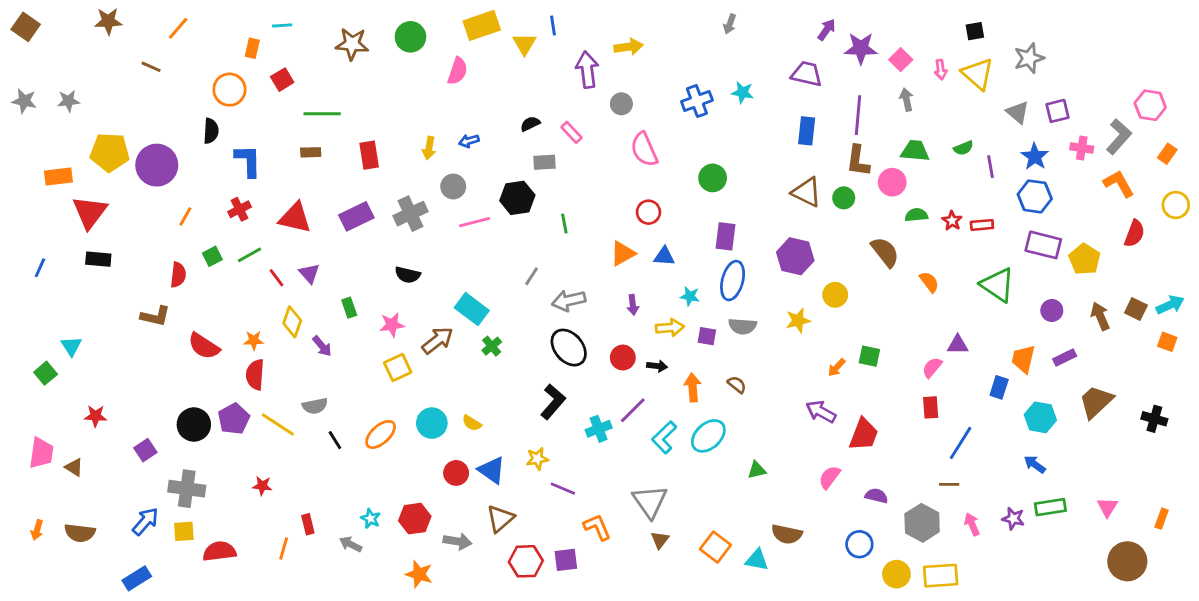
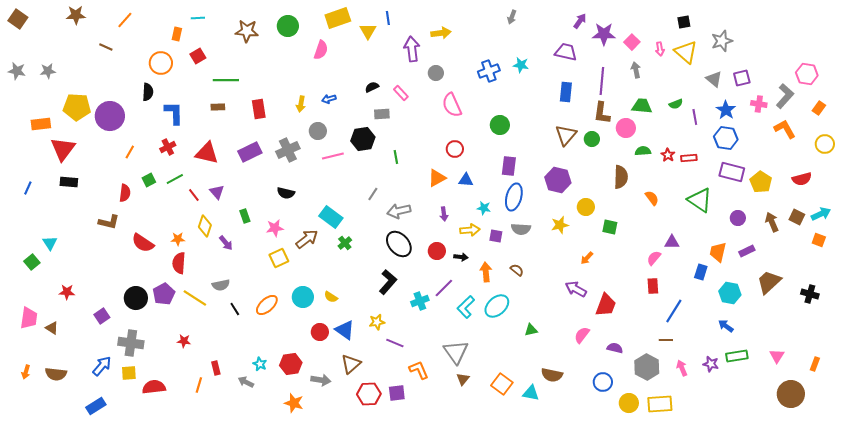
brown triangle: (807, 192) -> (566, 135), turned 45
red semicircle: (1134, 234) -> (802, 179), moved, turned 54
brown semicircle: (885, 252) -> (621, 177), turned 40
green square: (869, 356) -> (610, 227), moved

